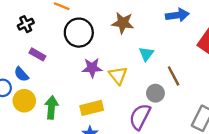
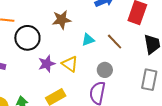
cyan triangle: (146, 54) -> (88, 40), turned 48
brown line: (174, 76) -> (115, 42), moved

